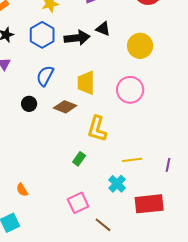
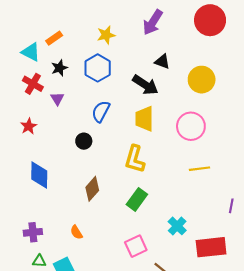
black arrow: (77, 38) -> (145, 85), moved, turned 40
brown diamond: (65, 107) -> (92, 189), moved, turned -70
yellow L-shape: (97, 129) -> (135, 159), moved
green rectangle: (79, 159) -> (137, 199), size x1.5
yellow line: (132, 160) -> (199, 169), moved

